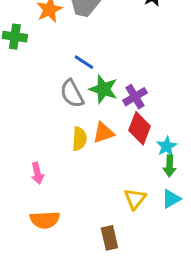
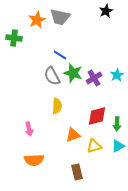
red diamond: (140, 128) -> (97, 116), moved, turned 55
orange triangle: (103, 133) -> (73, 135), moved
cyan star: (167, 146) -> (117, 75), moved
yellow triangle: (135, 199) -> (94, 146), turned 35

